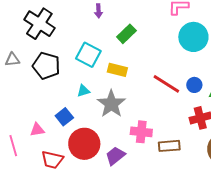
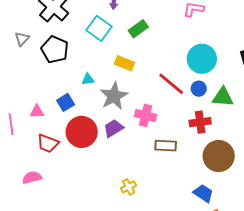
cyan circle: (193, 37) -> (202, 59), moved
cyan square: (88, 55) -> (99, 28), moved
gray triangle: (12, 60) -> (22, 39), turned -49
pink cross: (141, 132) -> (146, 116), moved
purple trapezoid: (115, 156) -> (113, 128), moved

